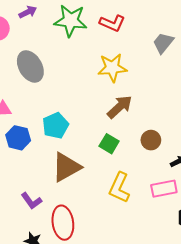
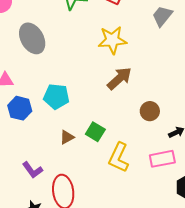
cyan pentagon: (55, 126) -> (56, 96), turned 30
green square: (109, 144) -> (95, 132), moved
brown triangle: (66, 167) -> (67, 137), size x0.5

